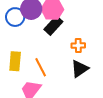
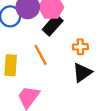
orange line: (41, 67) -> (41, 55), moved

